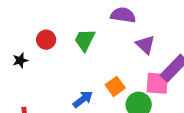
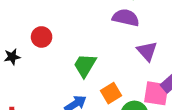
green trapezoid: (85, 40) -> (85, 65), moved

